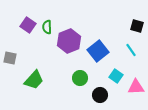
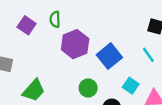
green semicircle: (47, 27) -> (55, 19), moved

